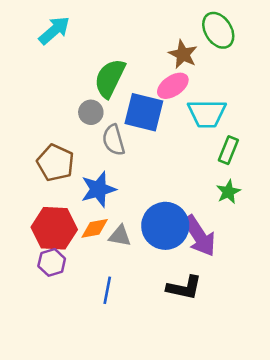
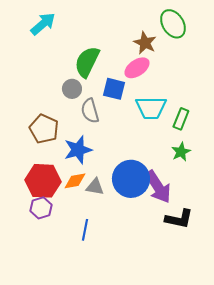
blue square: (144, 112) -> (114, 89), size x0.7
cyan trapezoid: (207, 114) -> (151, 108), moved
black L-shape: (184, 288) -> (179, 219), moved

